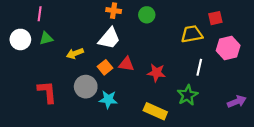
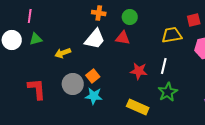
red triangle: (126, 64) -> (123, 38), moved
orange square: (105, 67) -> (93, 76), moved
white line: (199, 67) -> (164, 66), moved

